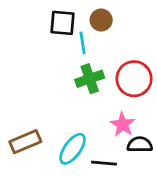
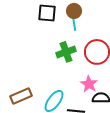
cyan line: (83, 43) -> (74, 23), moved

